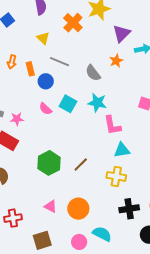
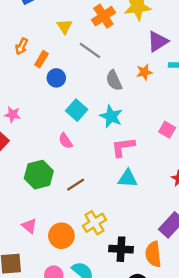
gray line: (59, 62) -> (90, 50), moved
orange rectangle: (30, 69) -> (41, 59), turned 32
pink semicircle: (45, 109) -> (66, 141), moved
pink L-shape: (112, 125) -> (123, 147), turned 80
yellow cross: (116, 176) -> (94, 223), moved, turned 36

